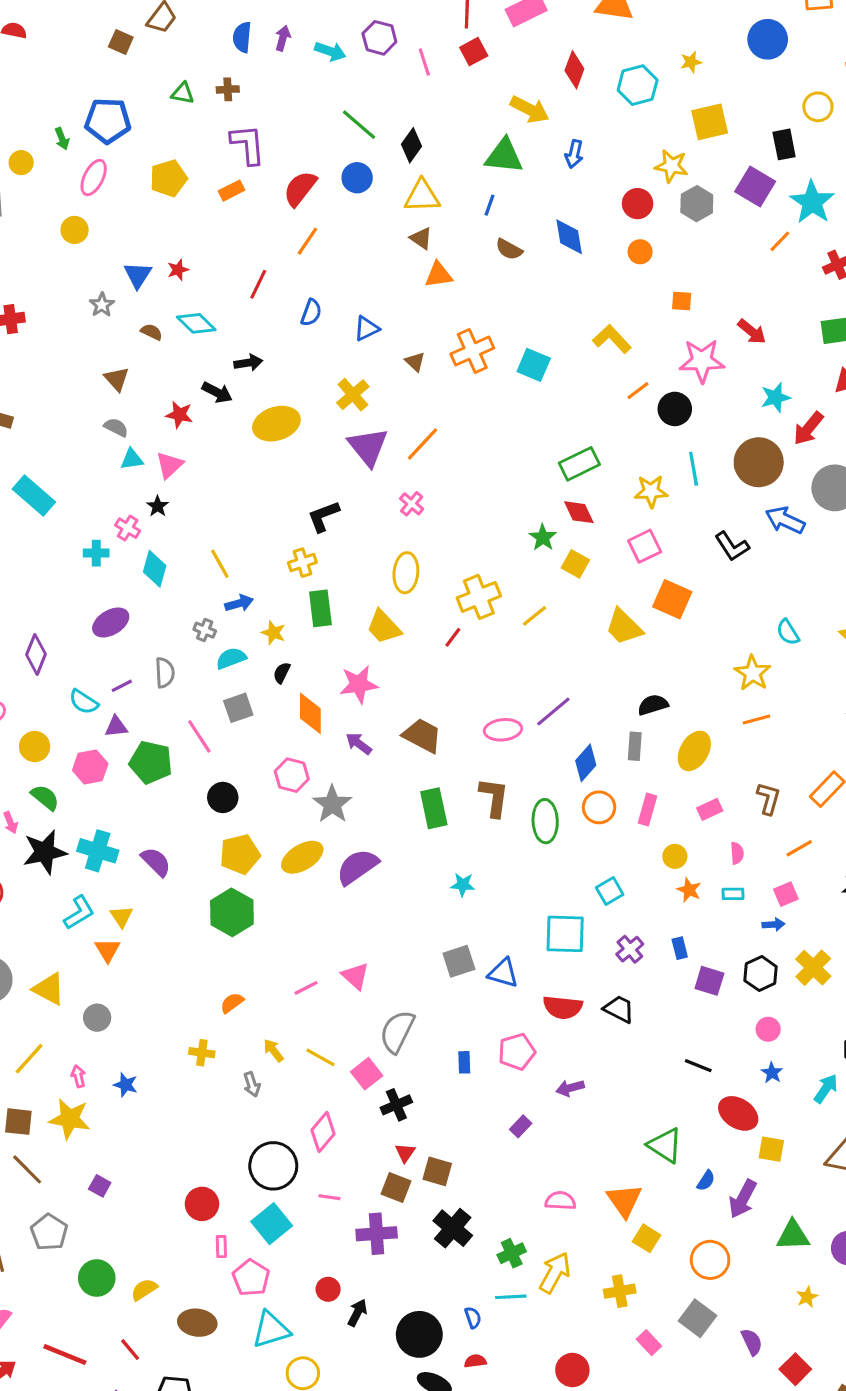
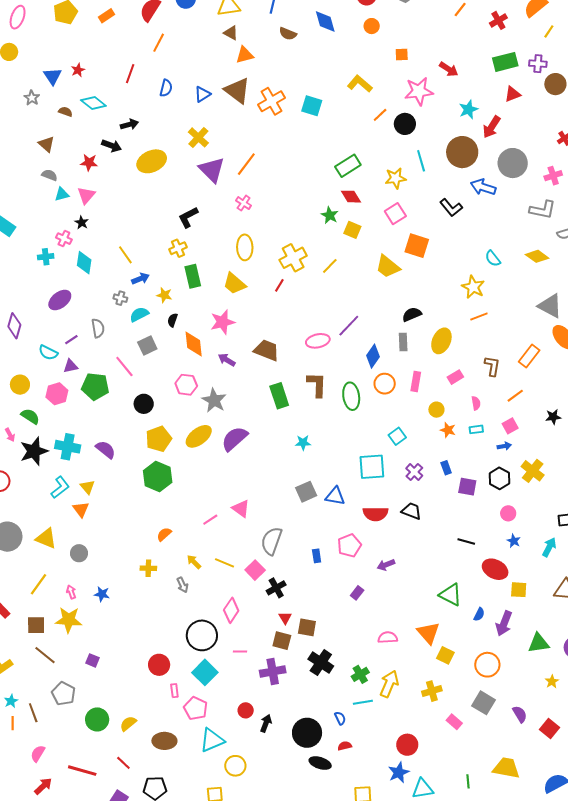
brown triangle: (415, 362) -> (237, 91), moved, size x2.0

